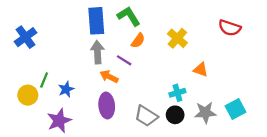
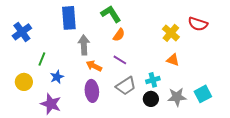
blue rectangle: (96, 21) -> (69, 18), moved
yellow cross: (177, 38) -> (171, 33), moved
purple line: (124, 60) -> (120, 60), moved
green line: (44, 80) -> (42, 59), moved
gray trapezoid: (146, 116) -> (126, 86), moved, turned -65
purple star: (59, 121) -> (51, 104), turned -30

